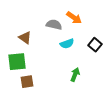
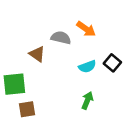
brown triangle: (25, 38) -> (37, 54), moved
cyan semicircle: (67, 44) -> (87, 67), moved

